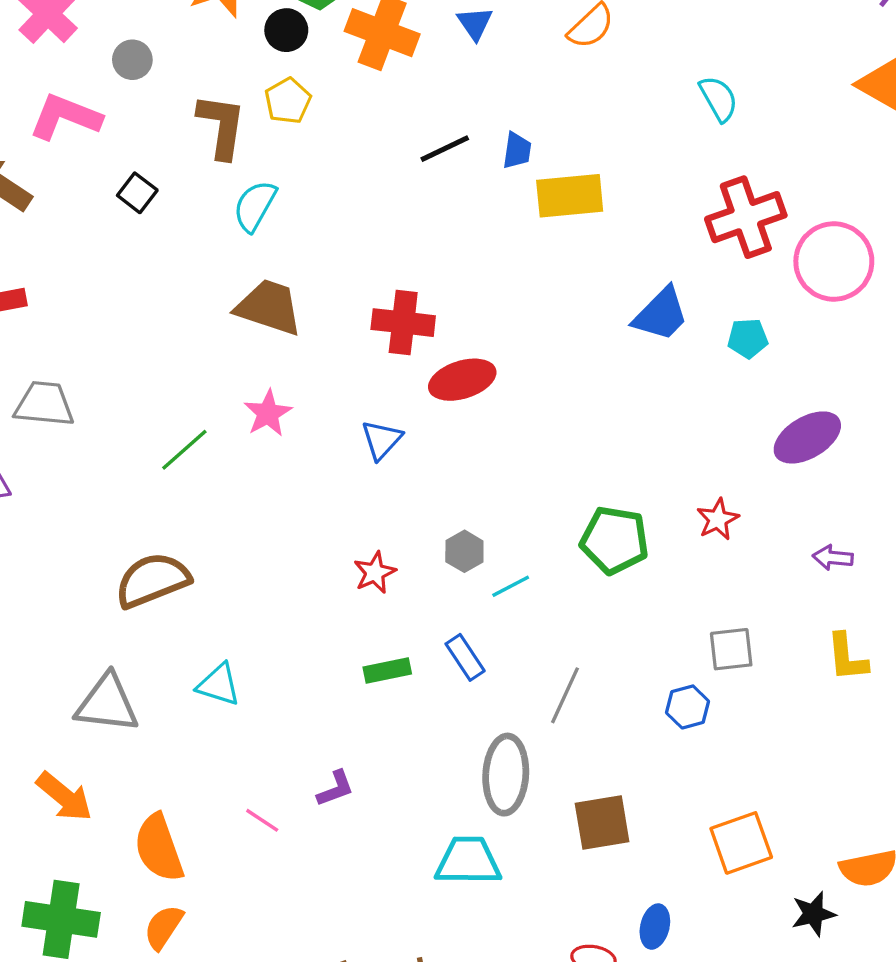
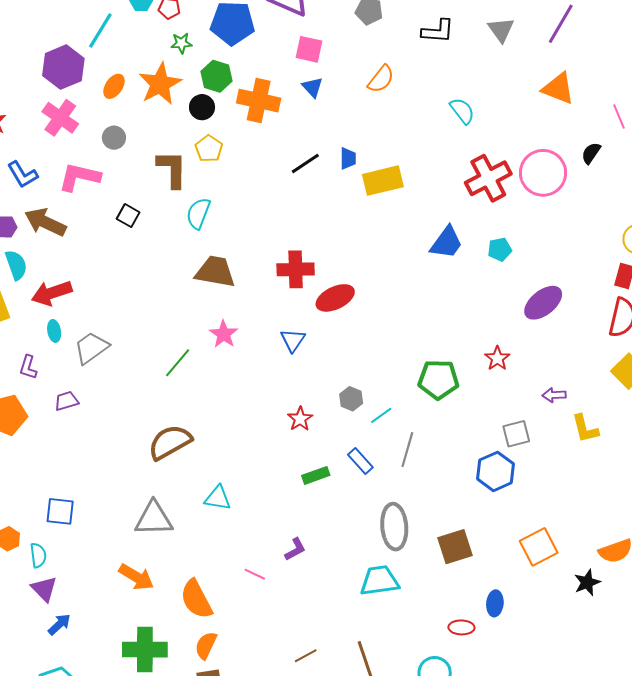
pink circle: (834, 262) -> (543, 173), moved
gray trapezoid: (44, 404) -> (91, 348), turned -33
purple arrow: (833, 558) -> (554, 395), moved
gray line: (565, 695) -> (407, 450), moved
blue hexagon: (688, 707) -> (496, 471), size x1.5

